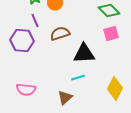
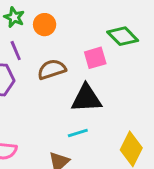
pink square: (111, 34) -> (95, 58), moved

